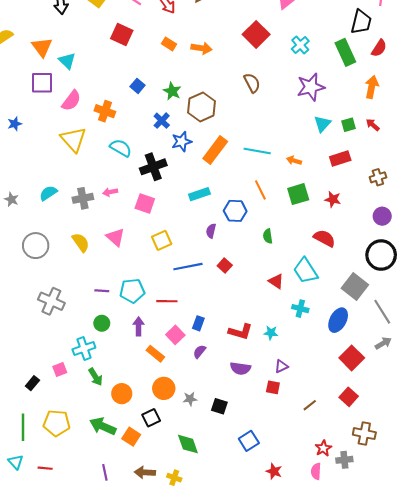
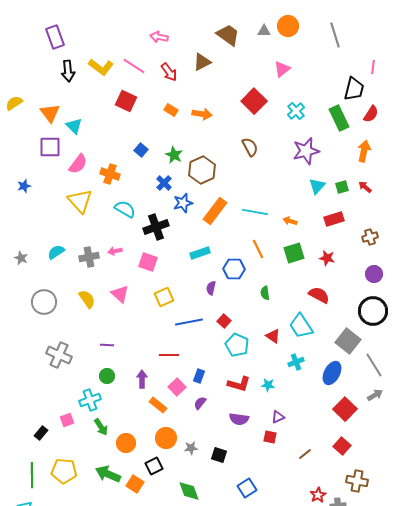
cyan pentagon: (132, 291) -> (237, 345), moved, turned 30
cyan cross: (300, 309) -> (296, 362), turned -35

